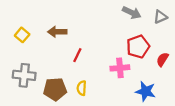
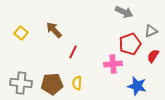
gray triangle: (160, 17) -> (151, 31), moved
brown arrow: (57, 32) -> (54, 30), turned 48
gray cross: (24, 75) -> (21, 83), moved

